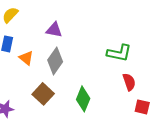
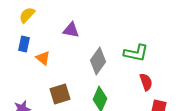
gray diamond: (55, 61) -> (98, 61), moved
brown square: (43, 94) -> (60, 94), turned 30

